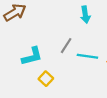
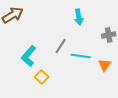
cyan L-shape: (32, 56) -> (29, 56), turned 145

